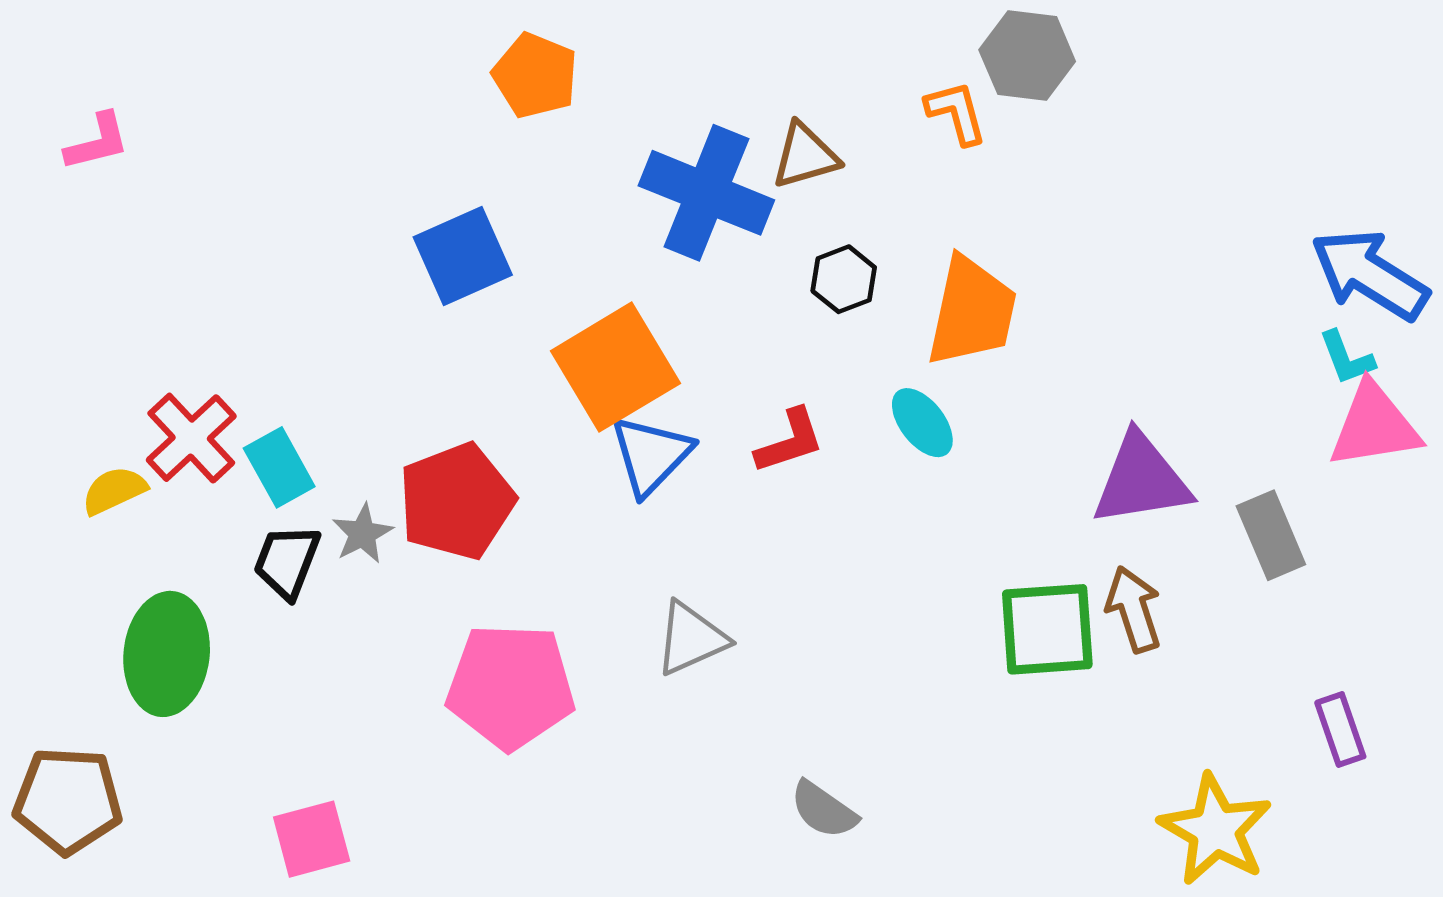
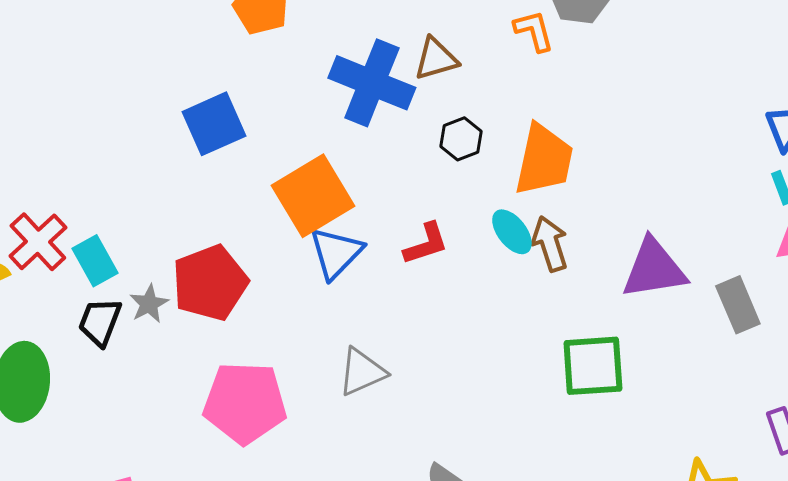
brown arrow: (1134, 609) -> (550, 244), moved

